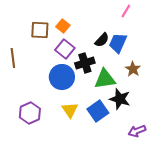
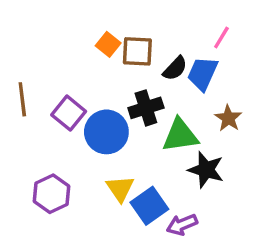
pink line: (126, 11) -> (221, 38), moved
brown square: (40, 30) -> (137, 51), moved
purple square: (65, 49) -> (69, 113), moved
blue square: (98, 111) -> (149, 206), moved
purple arrow: (137, 131) -> (182, 225), moved

